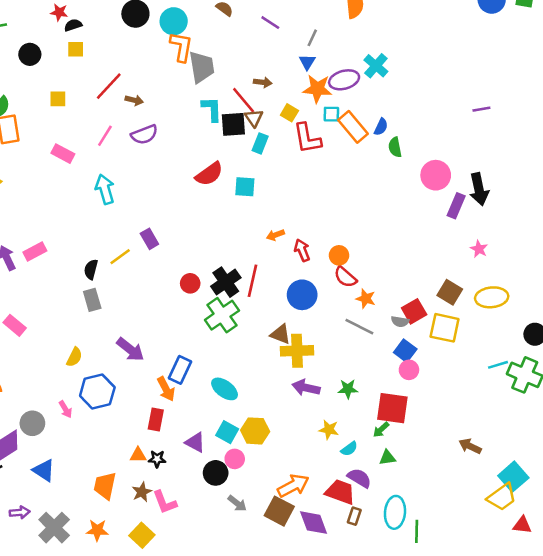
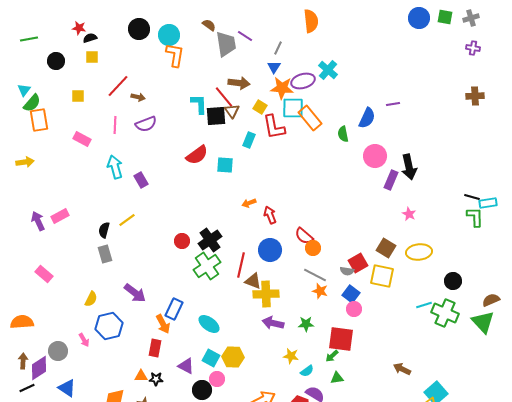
gray trapezoid: (202, 67) -> (226, 44), moved
brown arrow: (263, 82) -> (239, 83), size x1.5
purple line: (481, 109) -> (393, 104), moved
cyan square: (331, 114) -> (293, 108), size x1.6
blue semicircle: (381, 127) -> (367, 118), moved, size x1.5
pink line: (105, 136) -> (115, 125), turned -30
cyan rectangle: (260, 143) -> (249, 140), moved
purple rectangle: (149, 239) -> (141, 180), moved
orange circle: (339, 255) -> (313, 248), moved
red line: (252, 281) -> (241, 265), moved
orange star: (366, 299) -> (320, 291), moved

